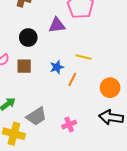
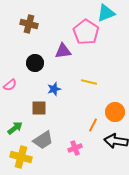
brown square: (24, 66) -> (39, 108), moved
blue star: (57, 67) -> (54, 89), moved
orange line: (72, 79) -> (93, 125), moved

